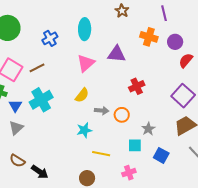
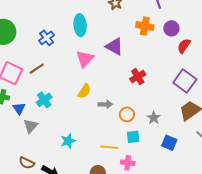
purple triangle: (116, 54) -> (114, 47), turned 30
cyan cross: (41, 100) -> (44, 100), size x0.7
orange circle: (122, 115) -> (127, 114), moved
gray triangle: (16, 128) -> (31, 126), moved
cyan star: (84, 130) -> (68, 141), moved
cyan square: (135, 145) -> (133, 137), moved
pink cross: (129, 173) -> (128, 163), moved, turned 32

